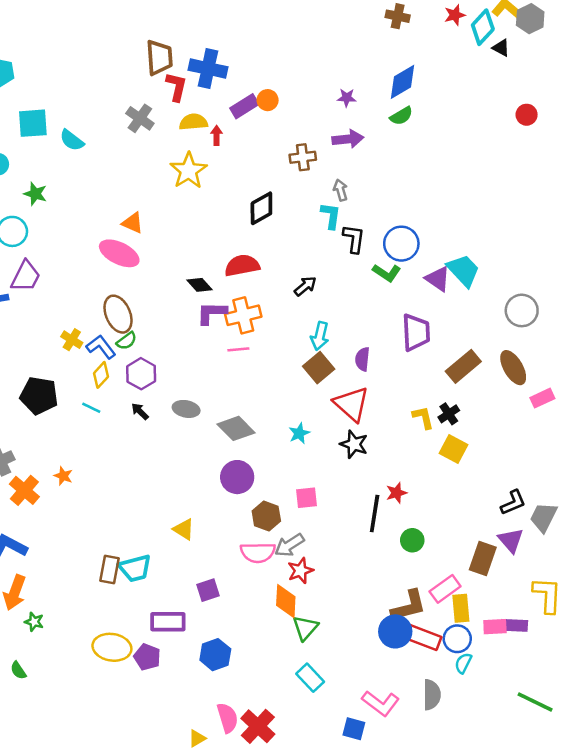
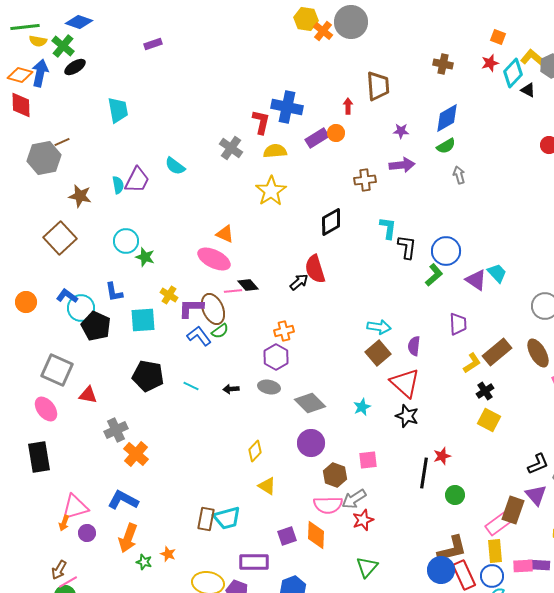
brown trapezoid: (159, 58) -> (378, 86), moved
cyan square: (33, 123) -> (143, 320), moved
red arrow: (217, 135) -> (348, 106), moved
gray arrow: (341, 190) -> (459, 175), moved
green star: (35, 194) -> (145, 257), moved
red semicircle: (242, 265) -> (315, 269), turned -96
cyan trapezoid: (463, 270) -> (497, 273), size x0.7
green L-shape: (387, 273) -> (434, 275), turned -75
purple trapezoid: (26, 276) -> (137, 180), moved
black diamond: (199, 285) -> (248, 285), moved
black arrow: (305, 286) -> (299, 282), moved
purple L-shape: (212, 313) -> (191, 308), moved
orange cross: (243, 315) -> (284, 331), moved, size x0.7
purple trapezoid: (416, 332) -> (458, 324), size x0.7
cyan arrow: (320, 336) -> (379, 327), turned -95
yellow cross: (72, 340) -> (169, 295), moved
pink line: (238, 349) -> (233, 291), moved
purple hexagon: (141, 374) -> (276, 357), moved
yellow diamond: (101, 375) -> (255, 451), moved
black arrow: (140, 411) -> (231, 389), turned -49
yellow L-shape: (423, 417) -> (472, 363), moved, turned 70
orange star: (63, 476) -> (168, 554), moved
pink rectangle: (445, 589) -> (498, 524), moved
orange diamond: (286, 601) -> (316, 535), moved
red rectangle: (423, 638) -> (464, 575), turned 44

